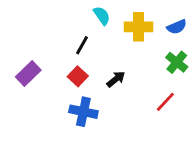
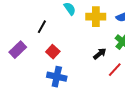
black line: (82, 45) -> (42, 27), moved
black arrow: (116, 79) -> (100, 54), moved

